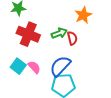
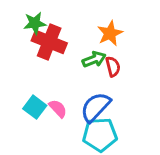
orange star: (83, 15) -> (110, 33), moved
red cross: (28, 34) -> (49, 42), moved

